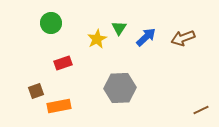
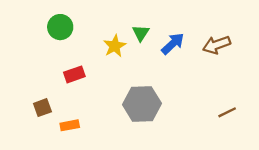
orange rectangle: (59, 106) -> (70, 125), size x0.7
brown line: (201, 110) -> (227, 112), moved

